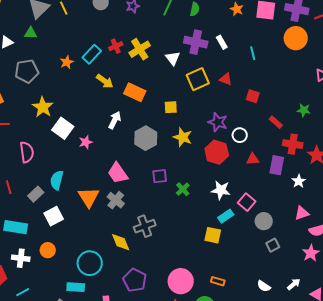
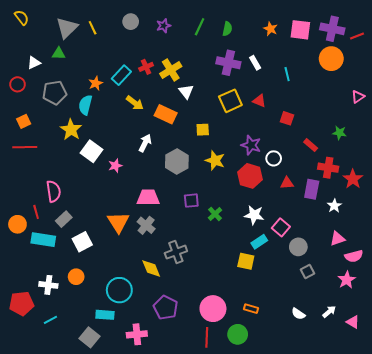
white triangle: (173, 58) -> (186, 92), moved
pink semicircle: (27, 152) -> (53, 191), moved
pink trapezoid: (118, 173) -> (148, 198), turned 125
cyan semicircle: (57, 180) -> (85, 105), moved
cyan rectangle: (16, 227) -> (43, 240), moved

